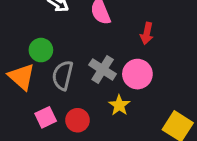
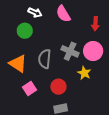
green circle: (41, 50) -> (25, 31), moved
pink square: (46, 117) -> (30, 89), moved

